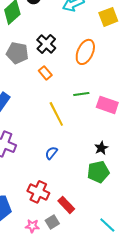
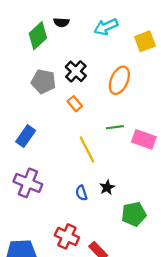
black star: (101, 148) -> (107, 187), moved
blue semicircle: (51, 153) -> (81, 193), turned -56

